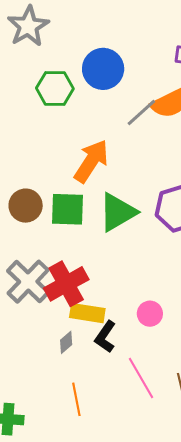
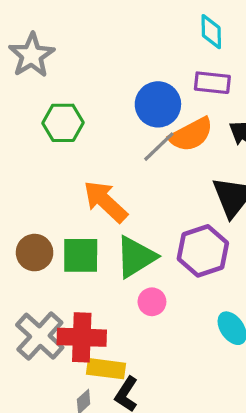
blue circle: (103, 69) -> (158, 104), moved
orange arrow: (91, 161) -> (105, 202), turned -78
red cross: (66, 284) -> (82, 337), turned 33
pink circle: (150, 314) -> (152, 302), moved

